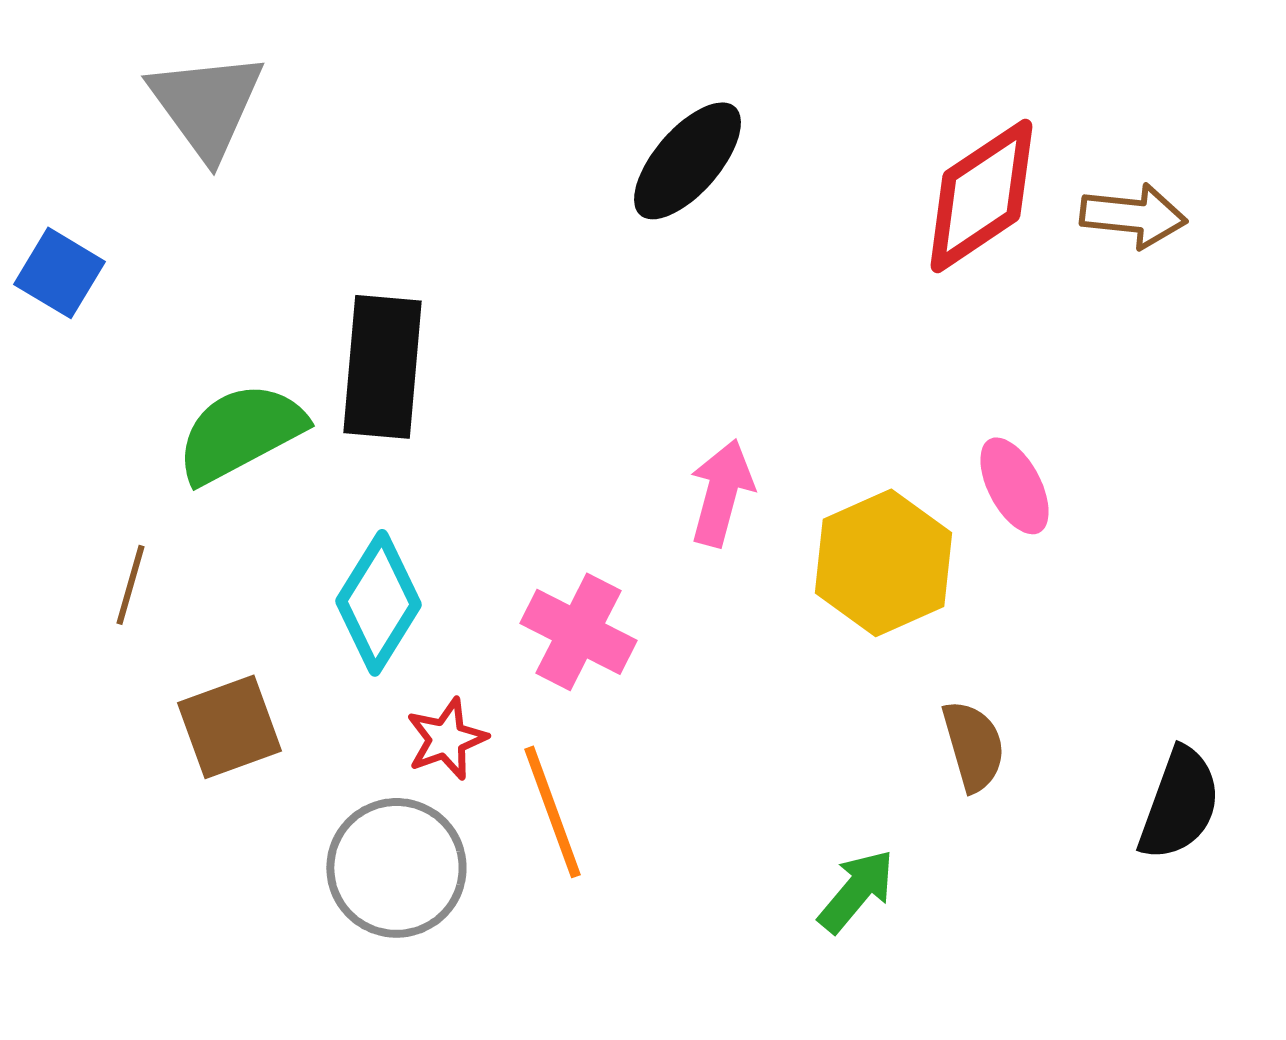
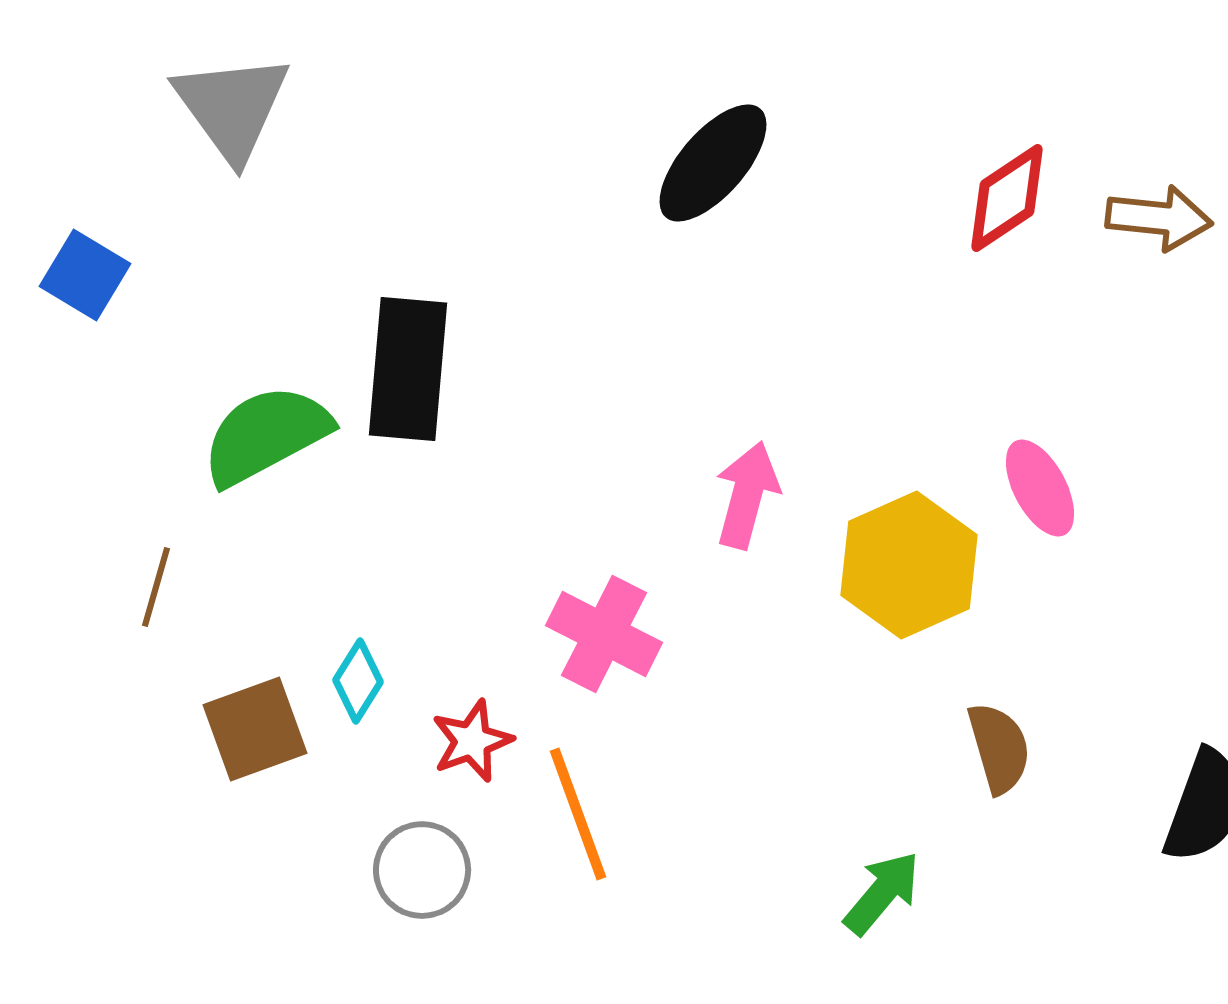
red diamond: (981, 196) -> (1007, 198), size x0.7
cyan diamond: (378, 603) -> (358, 681), moved, size x0.6
gray circle: (396, 868) -> (422, 870), size x0.7

